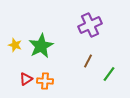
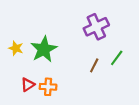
green line: (109, 74) -> (117, 58), moved

